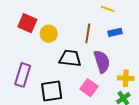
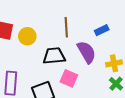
blue rectangle: (115, 32) -> (102, 30), moved
pink square: (89, 88) -> (69, 78), moved

